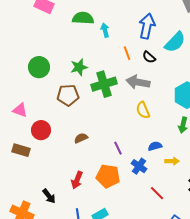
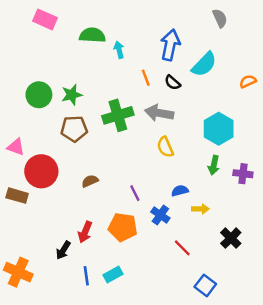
green star: (79, 67) -> (72, 95), moved
red circle: (41, 130) -> (41, 171), size x1.4
black arrow: (49, 196) -> (63, 250), moved, turned 70

